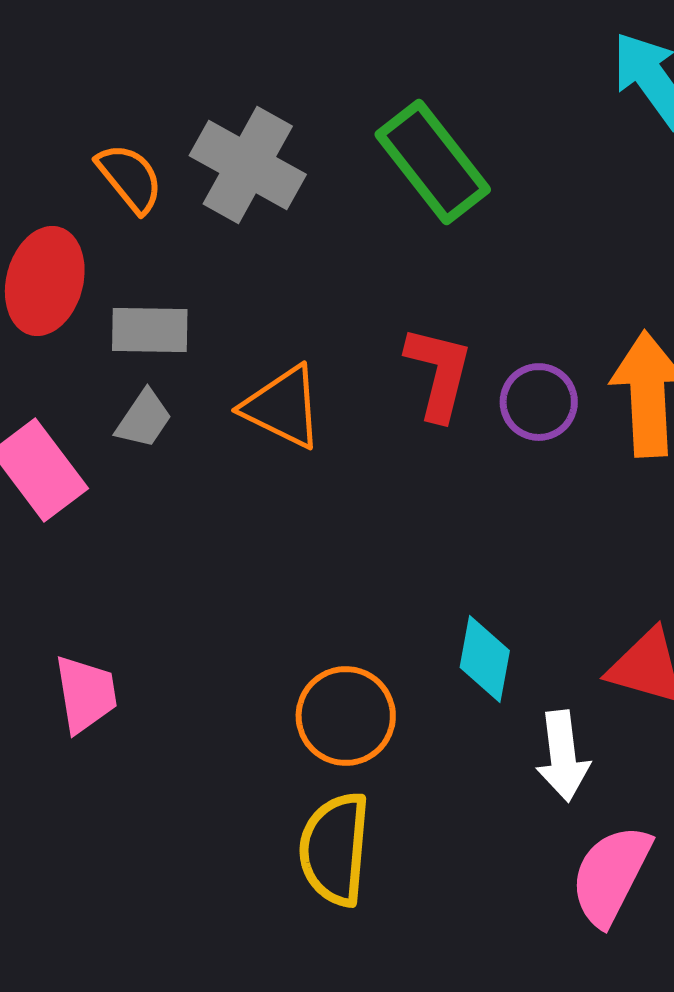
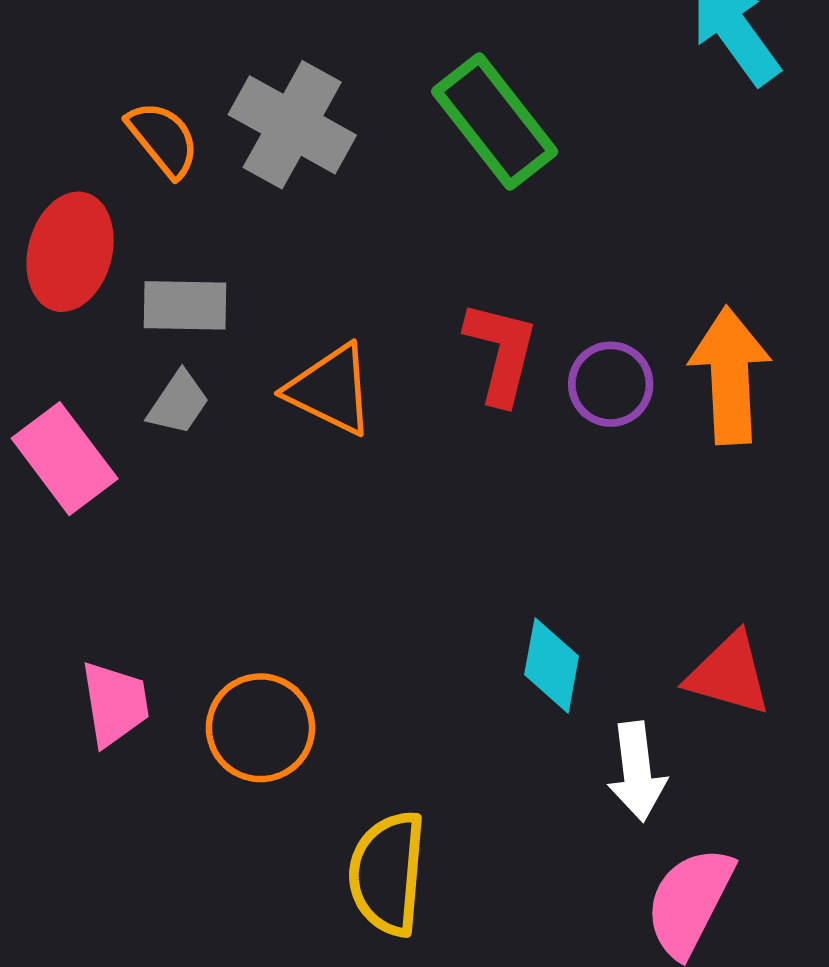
orange circle: (346, 716) -> (260, 728), moved

